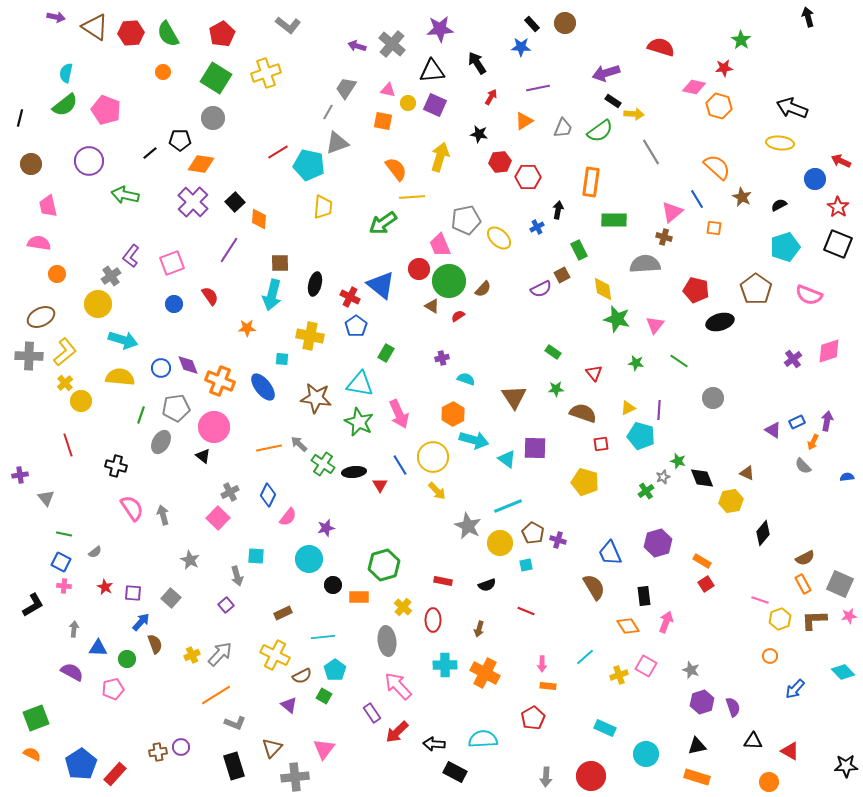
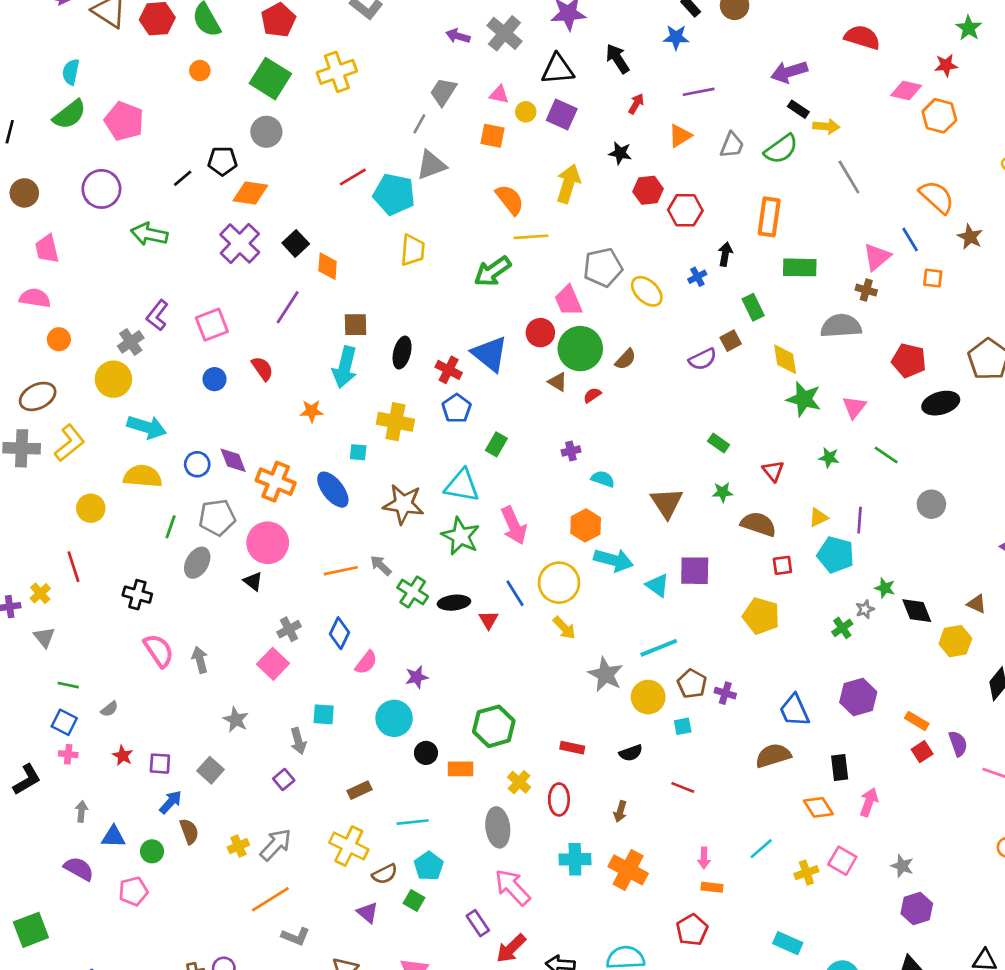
yellow cross: (65, 383) -> (40, 593), moved
brown semicircle: (594, 587) -> (773, 756), turned -76
purple semicircle: (733, 707) -> (958, 744), moved

